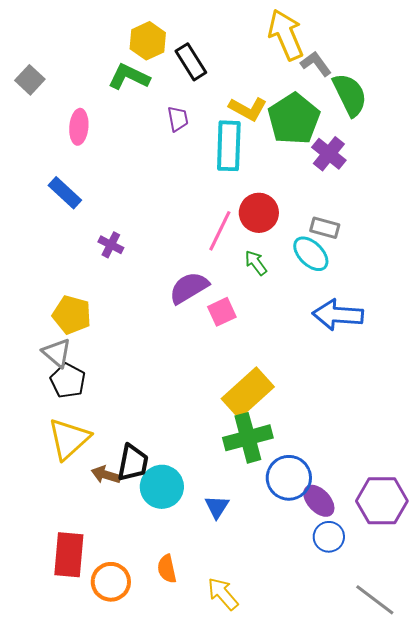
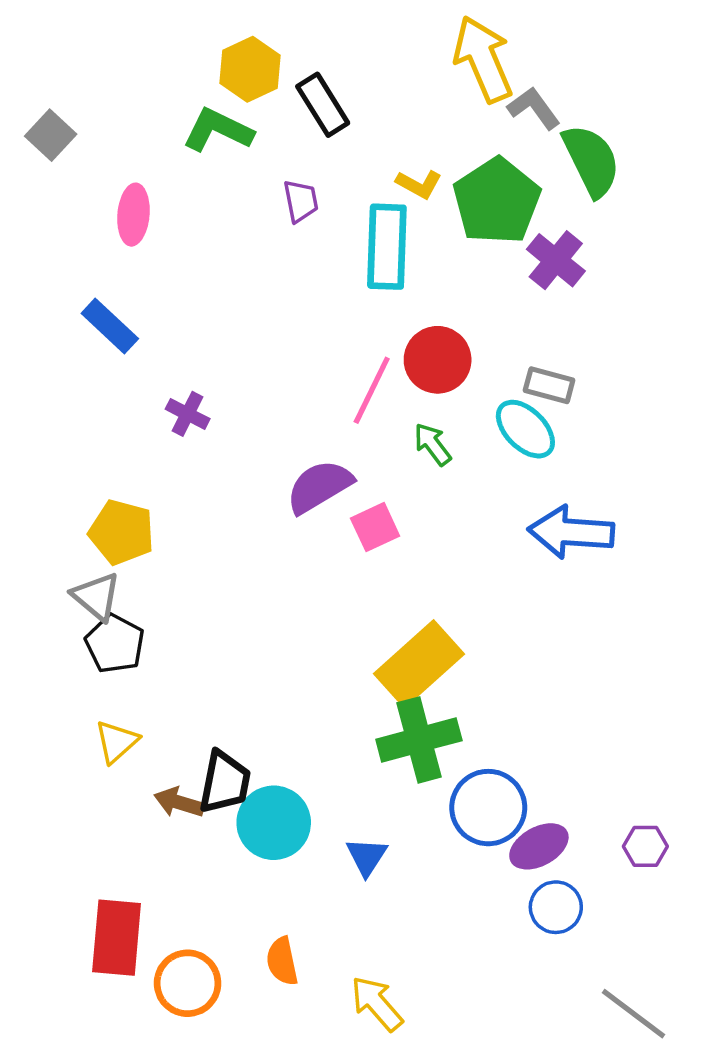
yellow L-shape: (248, 109) -> (419, 184), size x0.7
yellow triangle: (69, 439) -> (117, 742), size x0.6
purple ellipse: (319, 501) -> (539, 846), turned -76
purple hexagon: (382, 501) -> (645, 846), size x0.5

